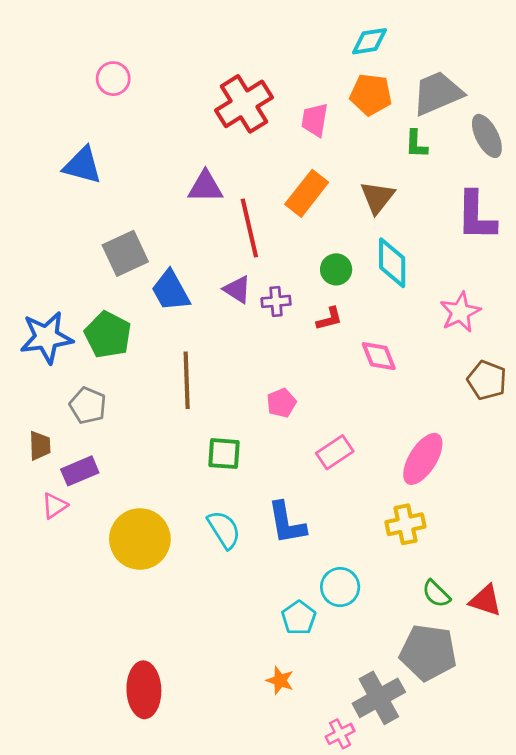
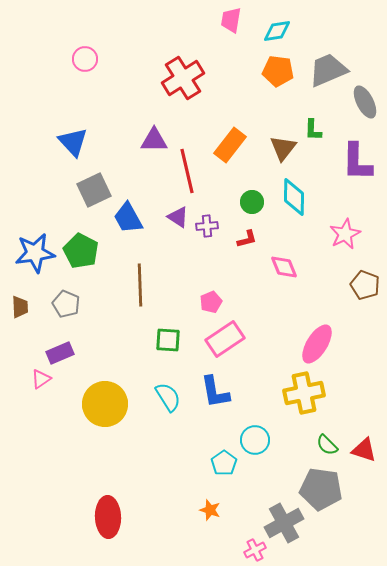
pink trapezoid: (315, 120) -> (231, 20), moved
green L-shape: (416, 144) -> (313, 130), moved
blue triangle: (83, 165) -> (73, 142), moved, turned 32
brown trapezoid: (40, 446) -> (20, 307), moved
pink rectangle: (335, 452) -> (225, 339), moved, size x1.4
yellow cross: (405, 524) -> (304, 393), size x1.4

